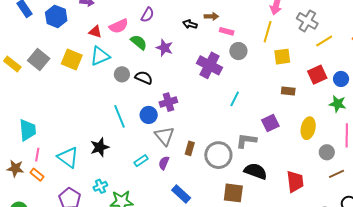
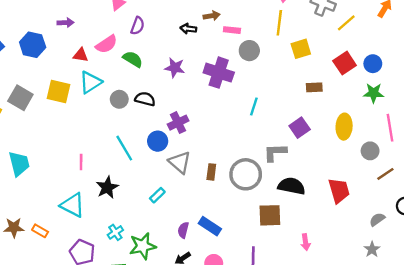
purple star: (165, 48) -> (175, 68), moved
cyan trapezoid: (28, 130) -> (19, 164), moved
pink line: (37, 155) -> (81, 162), moved
purple semicircle: (164, 163) -> (183, 230), moved

